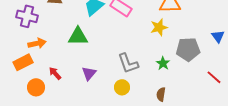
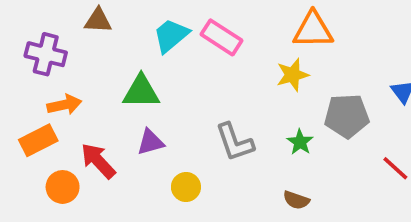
red arrow: (55, 73) -> (98, 161), size x1.5
purple triangle: (89, 73) -> (150, 142), moved, turned 35
yellow circle: (122, 87) -> (186, 187), moved
brown semicircle: (161, 94) -> (296, 200), turned -80

